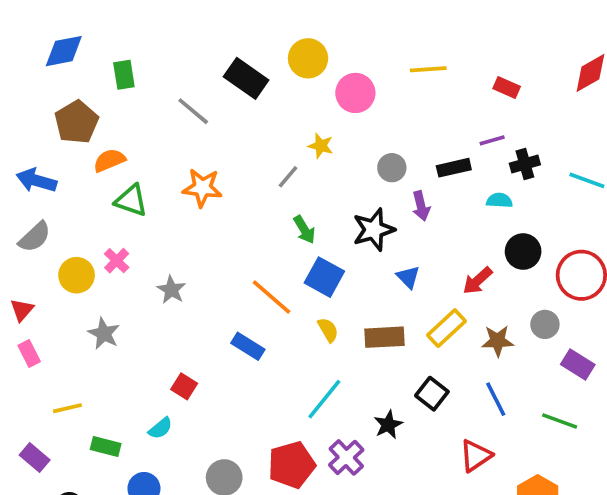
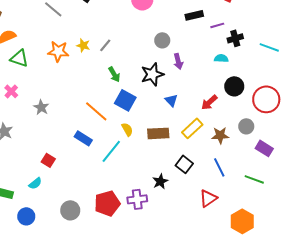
yellow star: (321, 146) -> (83, 45), moved
black rectangle: (454, 168) -> (194, 15), moved
cyan line: (324, 399) -> (111, 151), moved
purple cross: (346, 457) -> (137, 199), turned 36

